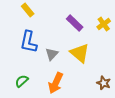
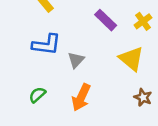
blue L-shape: (29, 42) -> (46, 45), turned -95
yellow triangle: (80, 53) -> (131, 59), moved

